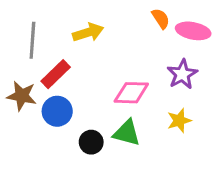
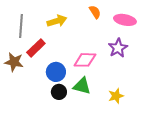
orange semicircle: (161, 19) -> (95, 12), moved
blue circle: (57, 111) -> (56, 72), moved
yellow star: (179, 121) -> (116, 96), moved

